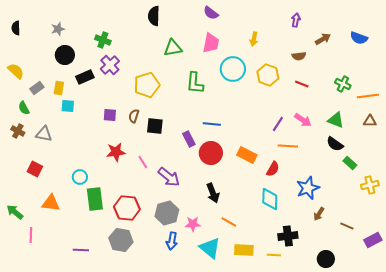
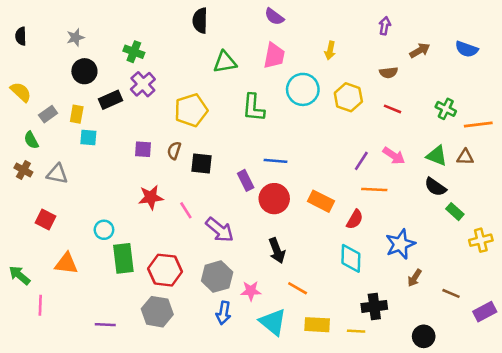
brown triangle: (370, 121) -> (465, 157), moved

